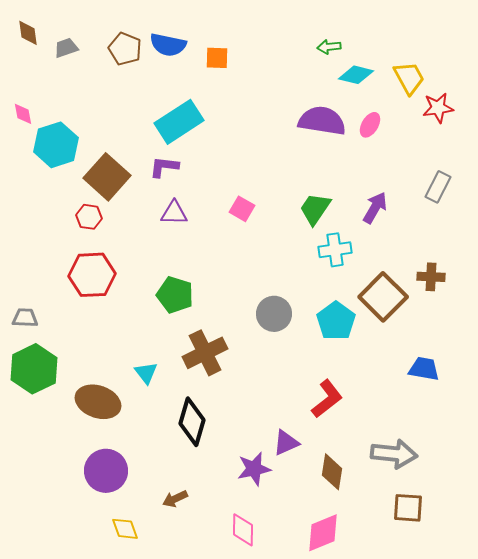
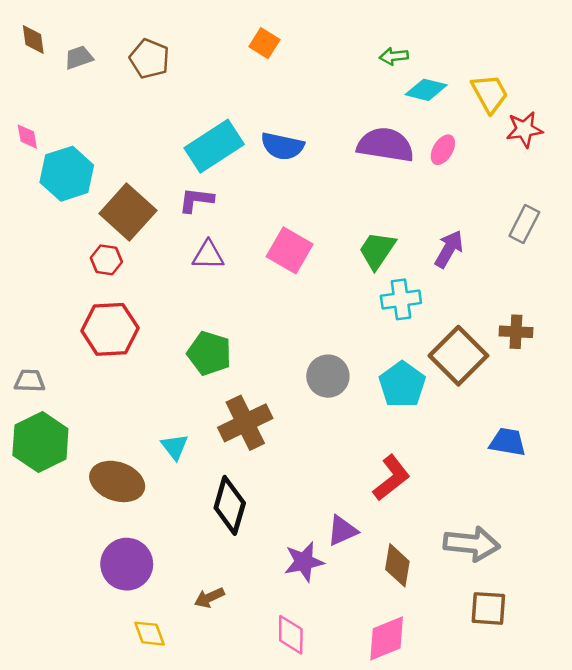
blue semicircle: (168, 45) -> (282, 146), moved
orange square: (217, 58) -> (264, 43), moved, turned 30
pink square: (242, 209) -> (290, 250), size x1.5

